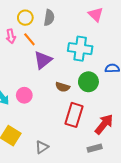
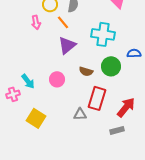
orange line: (29, 39) -> (63, 22), moved
pink circle: (24, 95) -> (57, 79), moved
gray triangle: (42, 147) -> (80, 114), moved, turned 32

